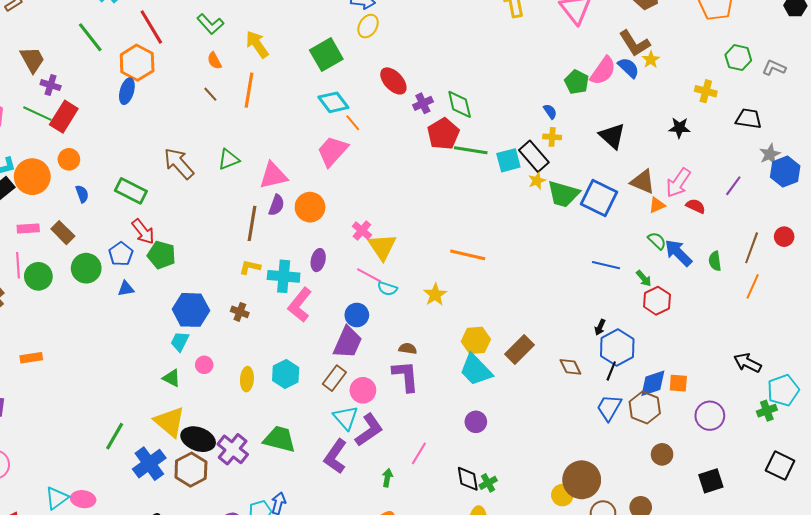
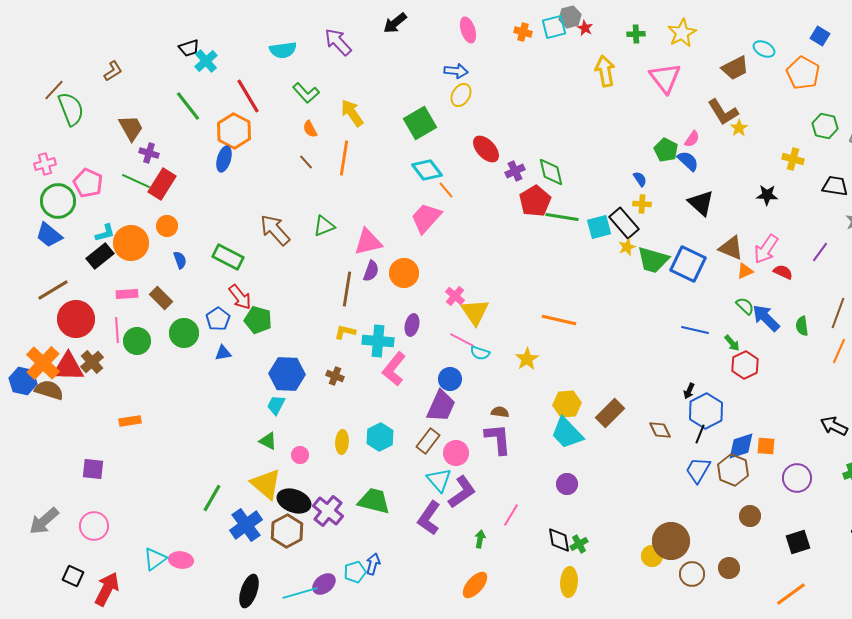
blue semicircle: (628, 68) -> (688, 161), moved
pink semicircle: (603, 71) -> (692, 139), size x0.6
pink circle: (204, 365) -> (300, 455), moved

